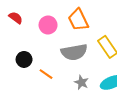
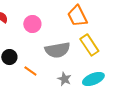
orange trapezoid: (78, 20) -> (77, 16), moved

